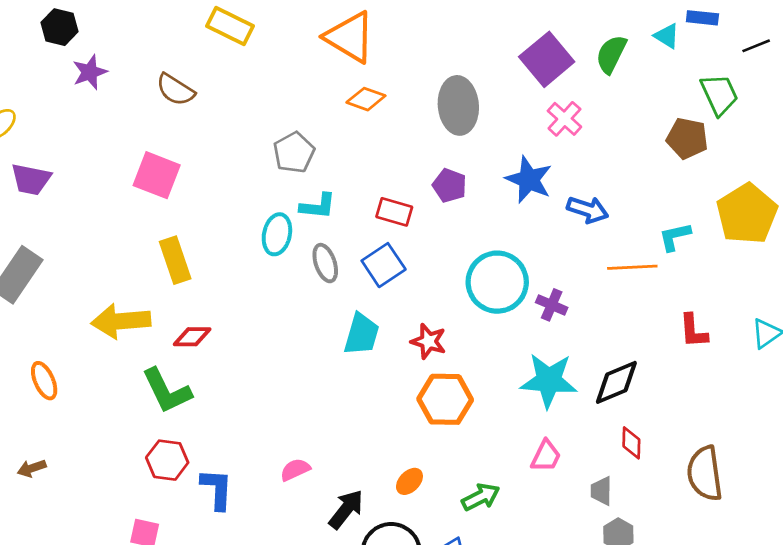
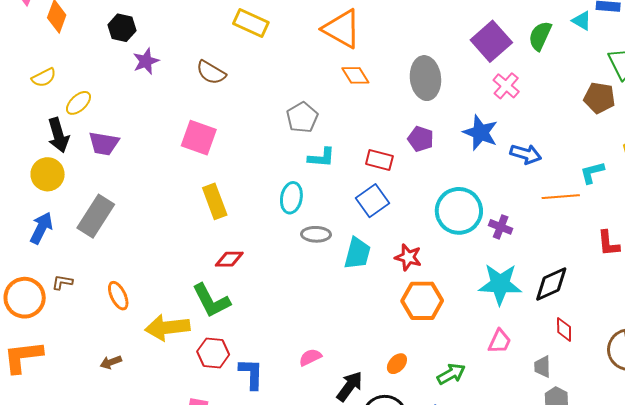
orange diamond: (366, 99) -> (355, 75), turned 40
cyan ellipse: (277, 234) -> (291, 198), moved
gray ellipse: (325, 263) -> (316, 234), moved, turned -68
yellow arrow: (121, 321) -> (167, 327), moved

